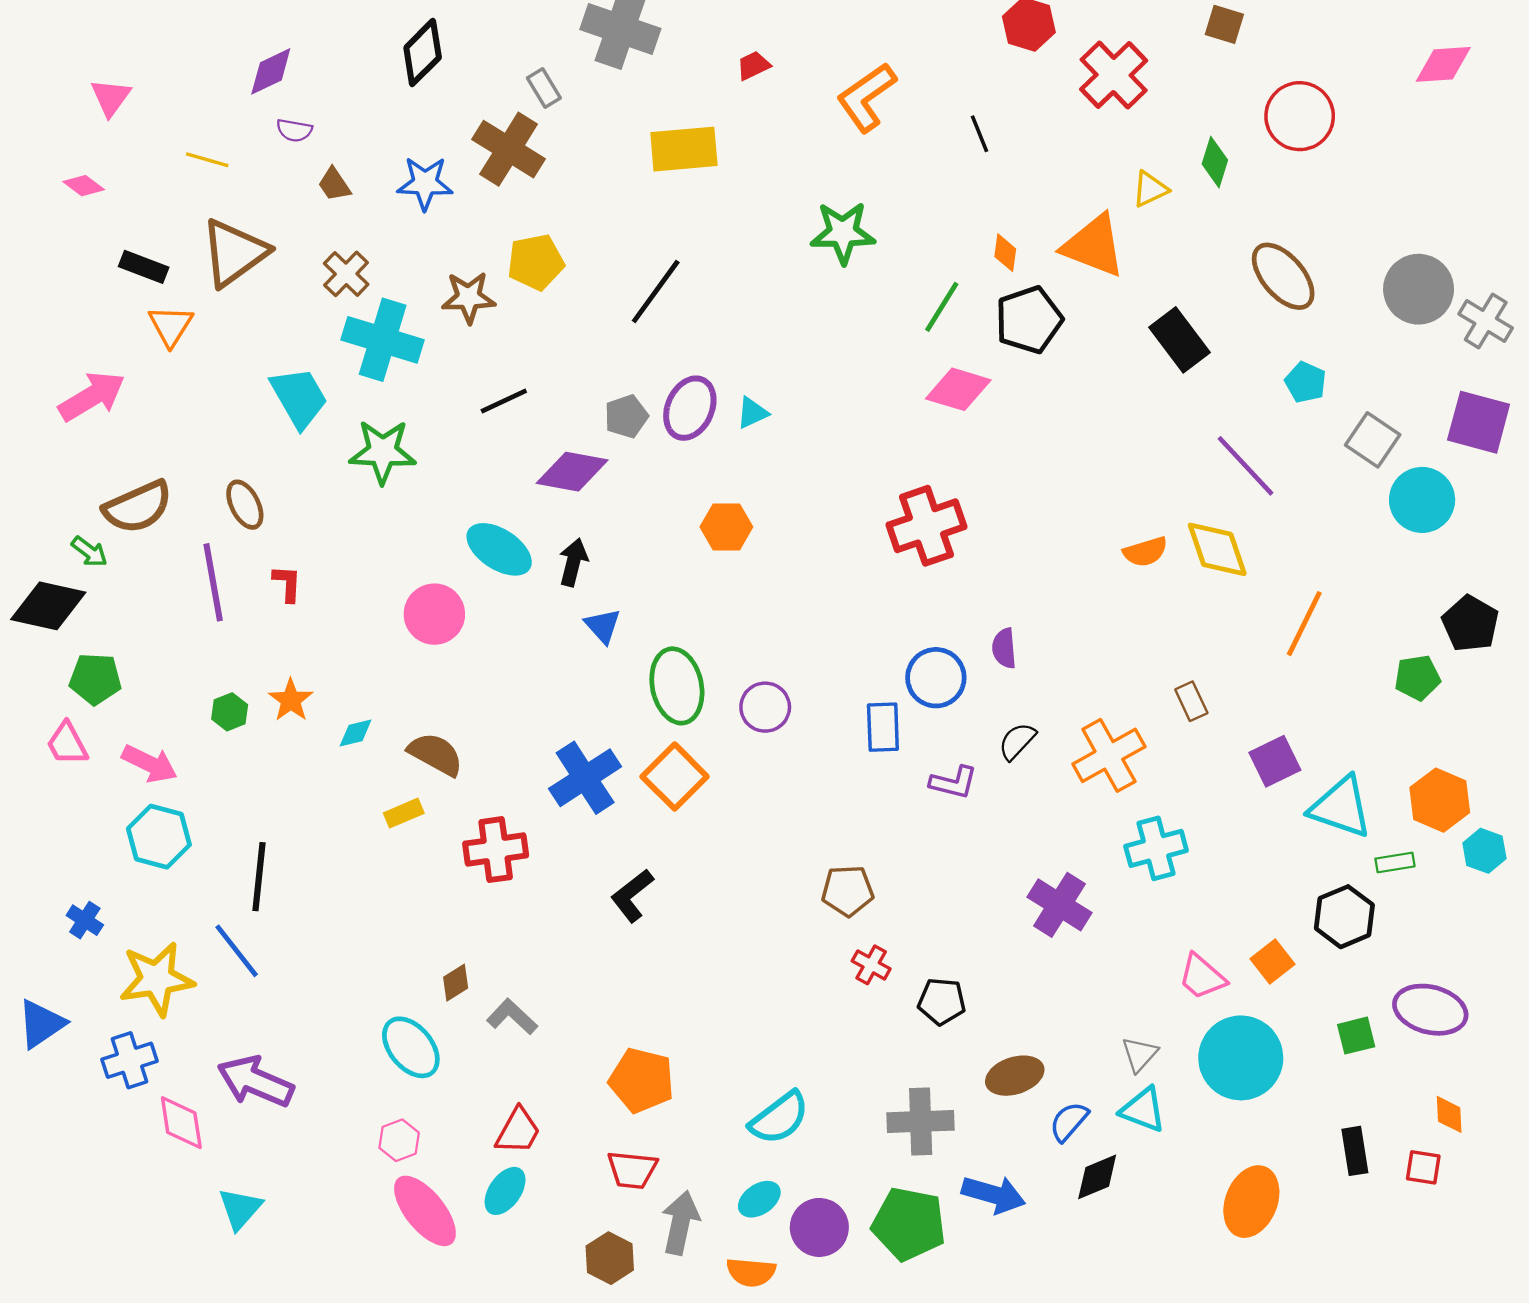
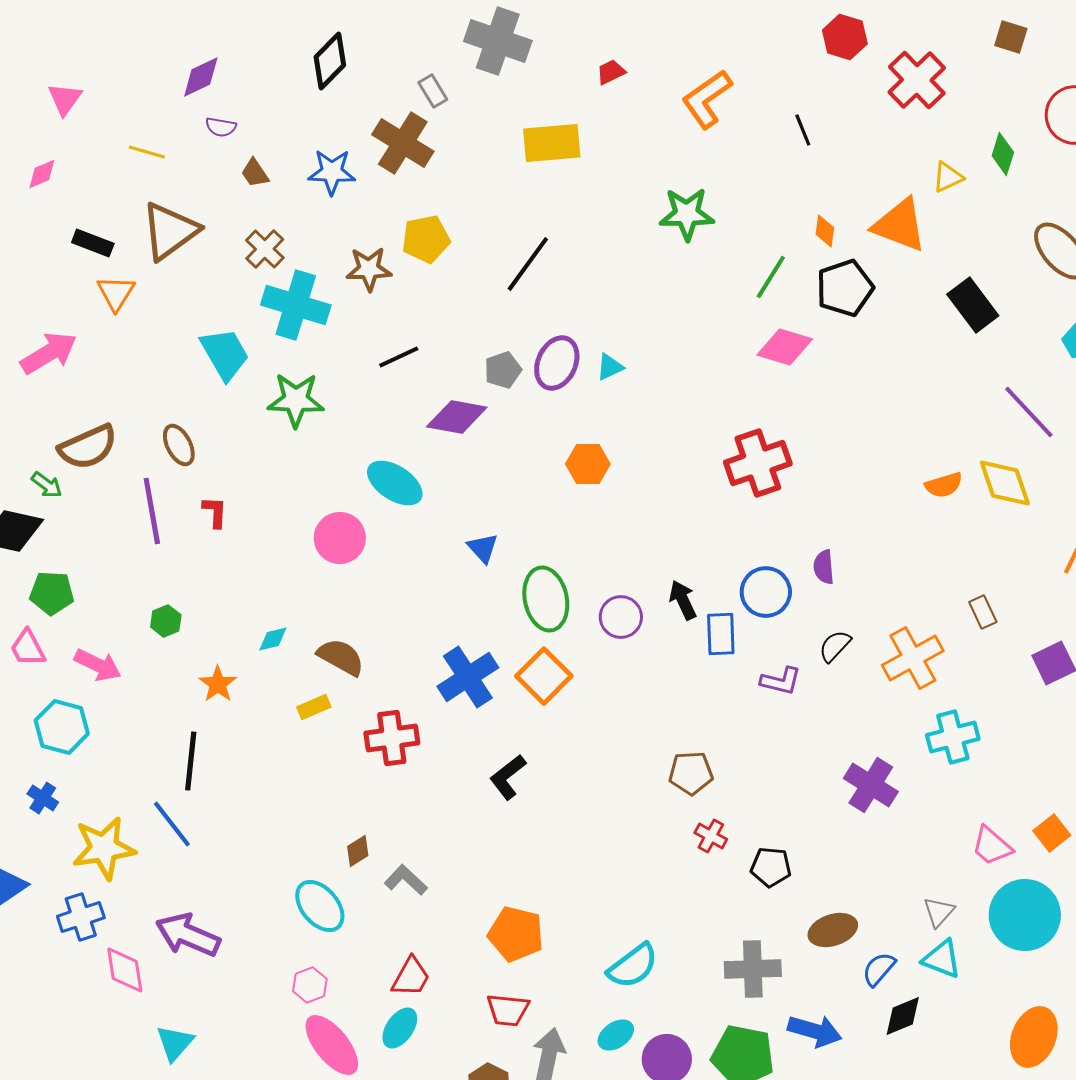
pink diamond: (84, 186) -> (42, 174), turned -60
black arrow: (573, 562) -> (683, 600), moved, turned -39
orange star: (291, 700) -> (218, 684), moved
cyan hexagon: (159, 837) -> (62, 727), moved

